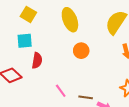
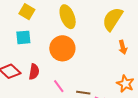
orange circle: (81, 51) -> (62, 48), moved, size x1.6
red semicircle: (37, 61) -> (34, 72), moved

